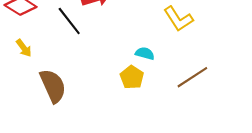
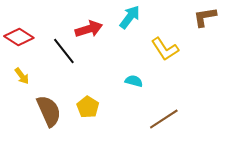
yellow pentagon: (132, 77) -> (88, 107), moved
brown line: (192, 77) -> (164, 119), moved

